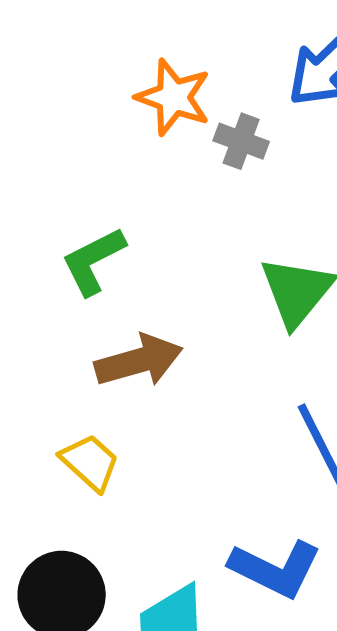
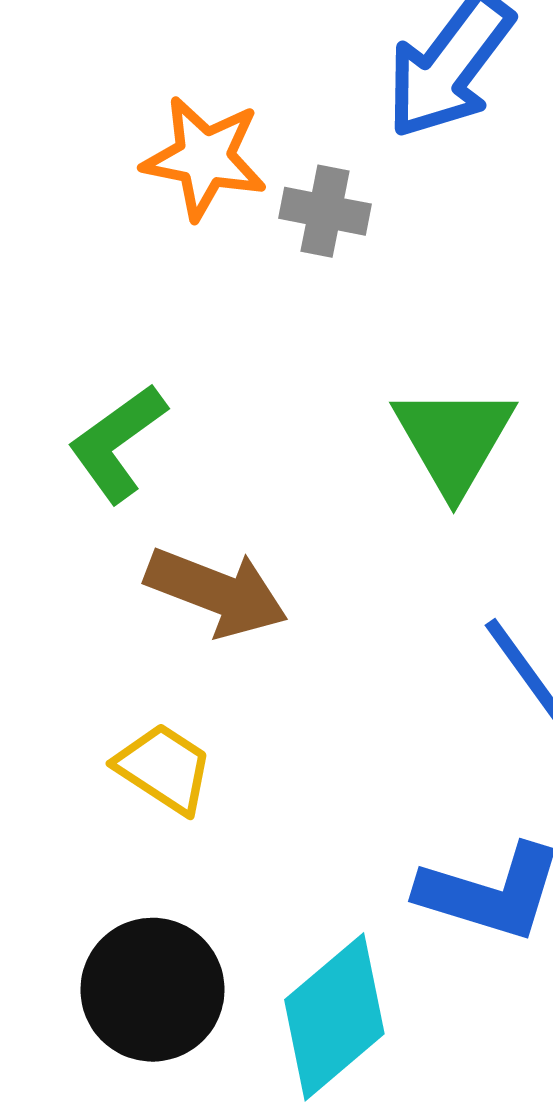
brown arrow: (139, 361) -> (217, 592), turned 46

